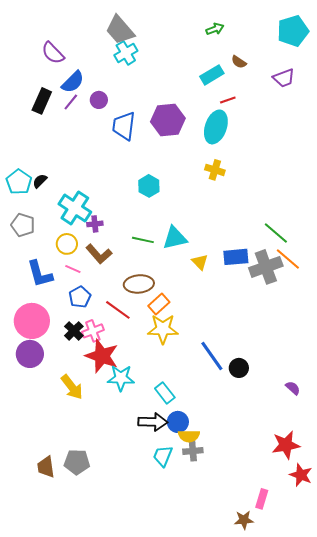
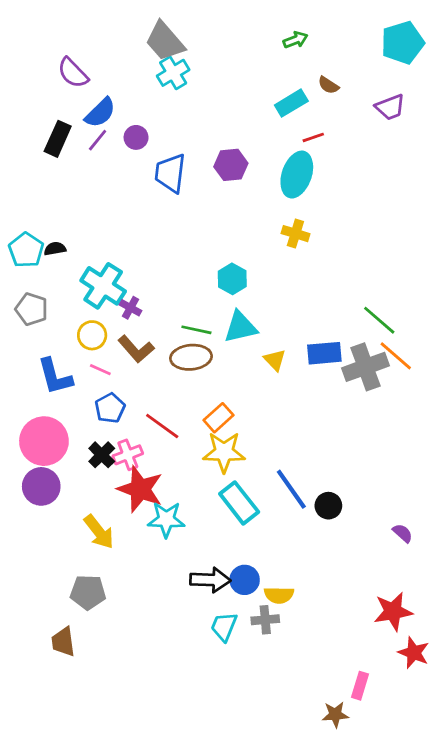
purple hexagon: (168, 120) -> (231, 165), size x0.7
black semicircle: (40, 181) -> (55, 249), turned 35
cyan hexagon: (149, 186) -> (232, 279), moved
purple cross: (95, 224) -> (131, 308), turned 35
brown ellipse: (139, 284) -> (191, 357), moved
cyan rectangle: (165, 393) -> (239, 503), moved, size x1.4
yellow semicircle: (189, 436) -> (279, 595), moved
gray pentagon: (77, 462) -> (88, 592), moved

